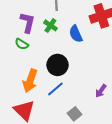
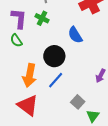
blue semicircle: (76, 34) -> (75, 35), moved
green semicircle: (22, 44) -> (16, 40), turned 32

